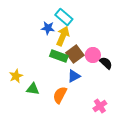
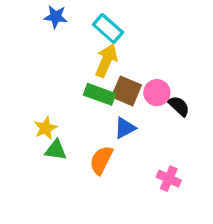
blue star: (48, 28) -> (56, 17), moved
brown square: (75, 54) -> (127, 91), turned -30
yellow star: (16, 76) -> (46, 128), moved
pink cross: (100, 106) -> (169, 179), turned -32

